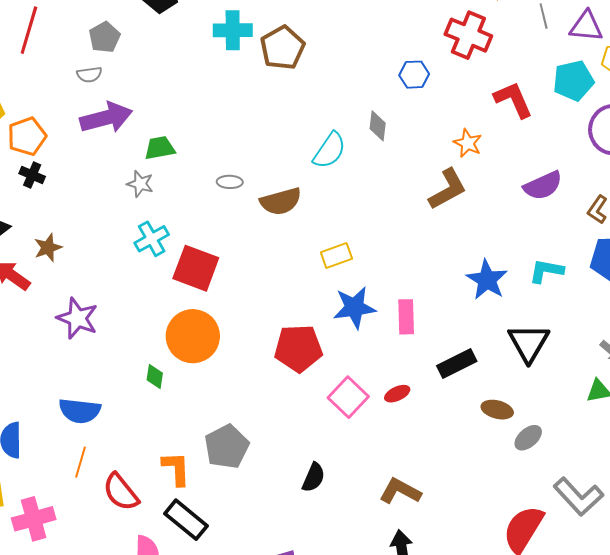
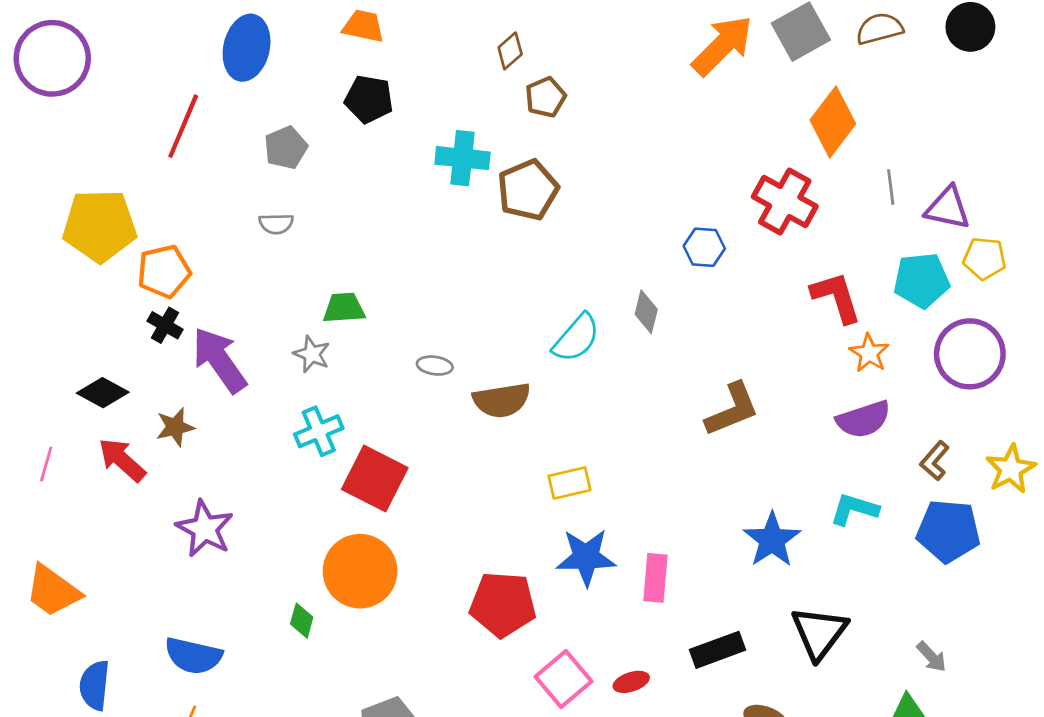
gray semicircle: (89, 75) -> (276, 224), moved
purple arrow: (106, 118) -> (219, 360), moved, turned -117
orange star: (468, 143) -> (869, 353), moved
cyan L-shape: (546, 271) -> (854, 509), moved

